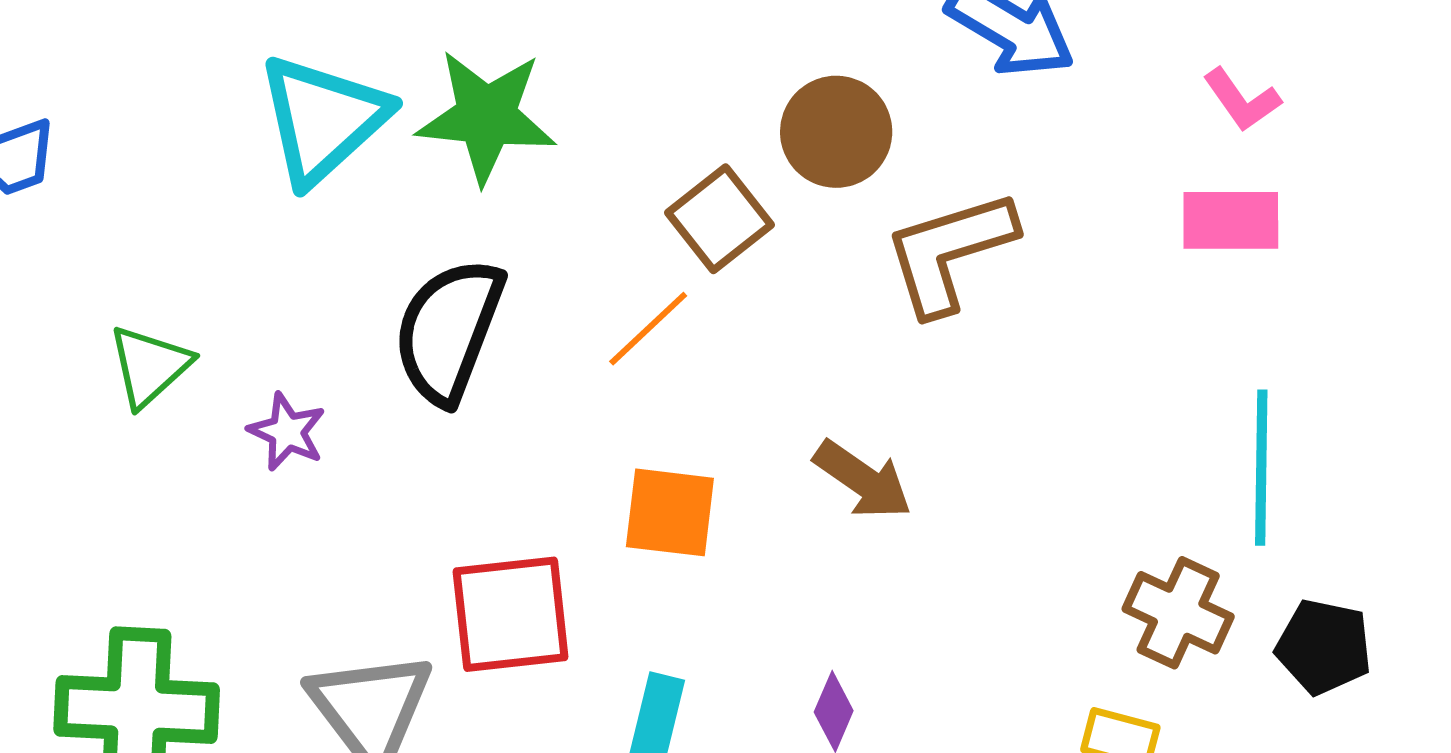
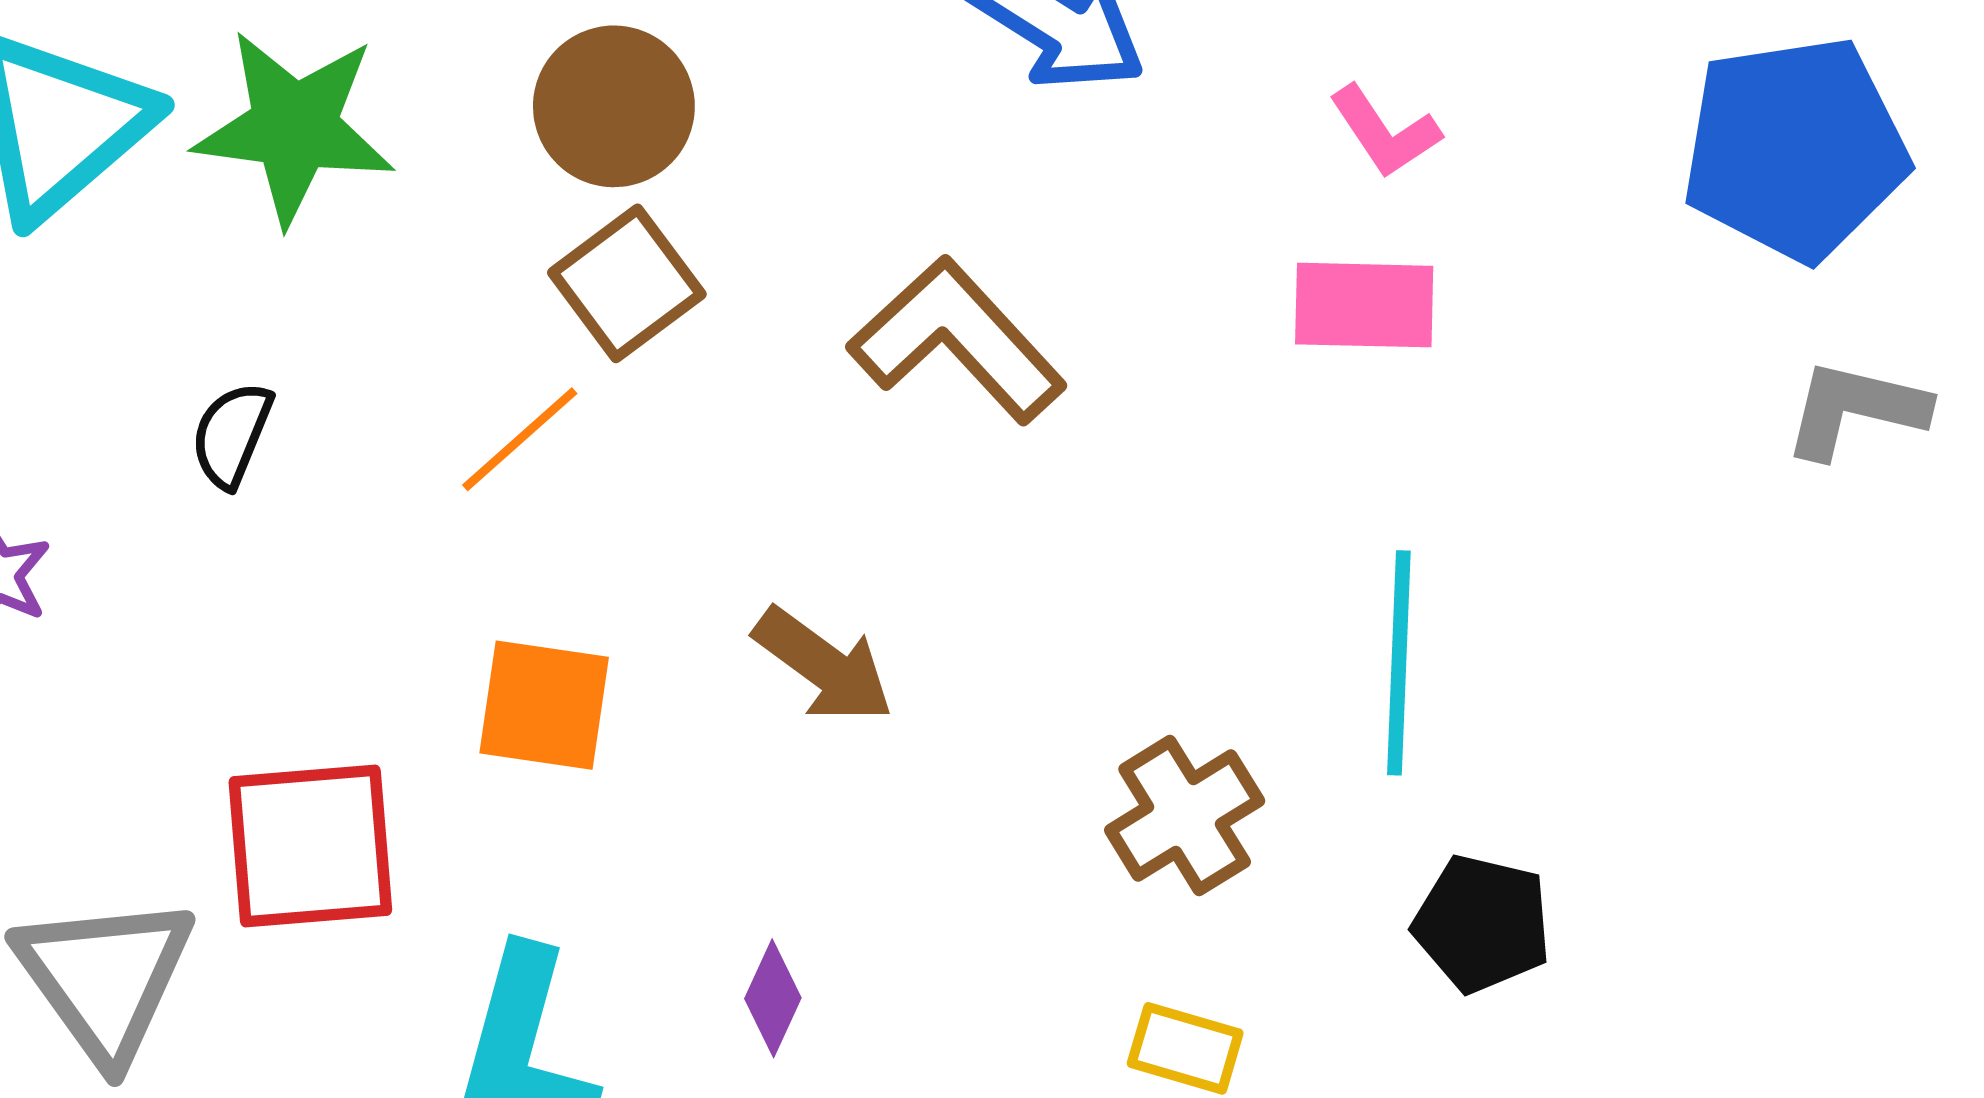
brown circle: (836, 132) -> (614, 106), moved
brown L-shape: (949, 252) -> (957, 340), turned 63
black semicircle: (449, 331) -> (232, 435), size x0.5
brown cross: (1178, 613) -> (1185, 816), moved, turned 32

